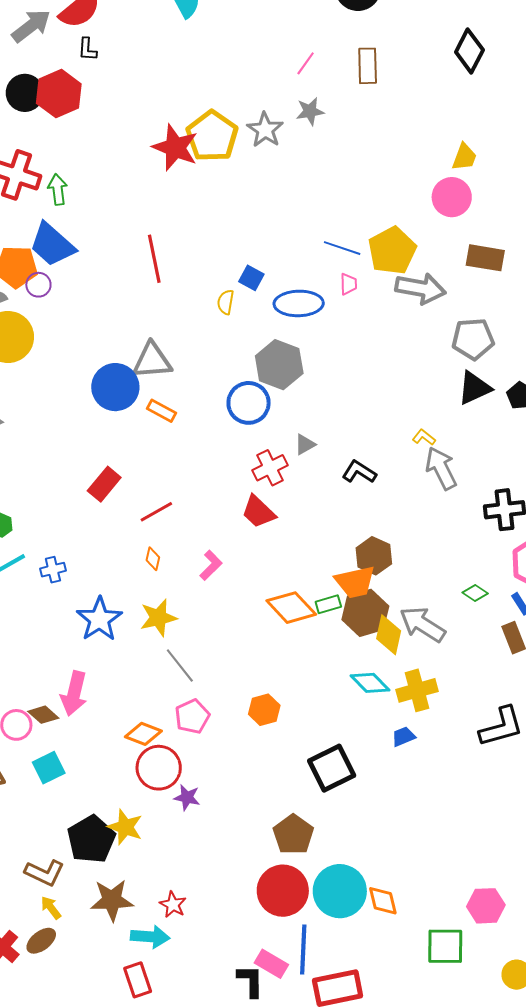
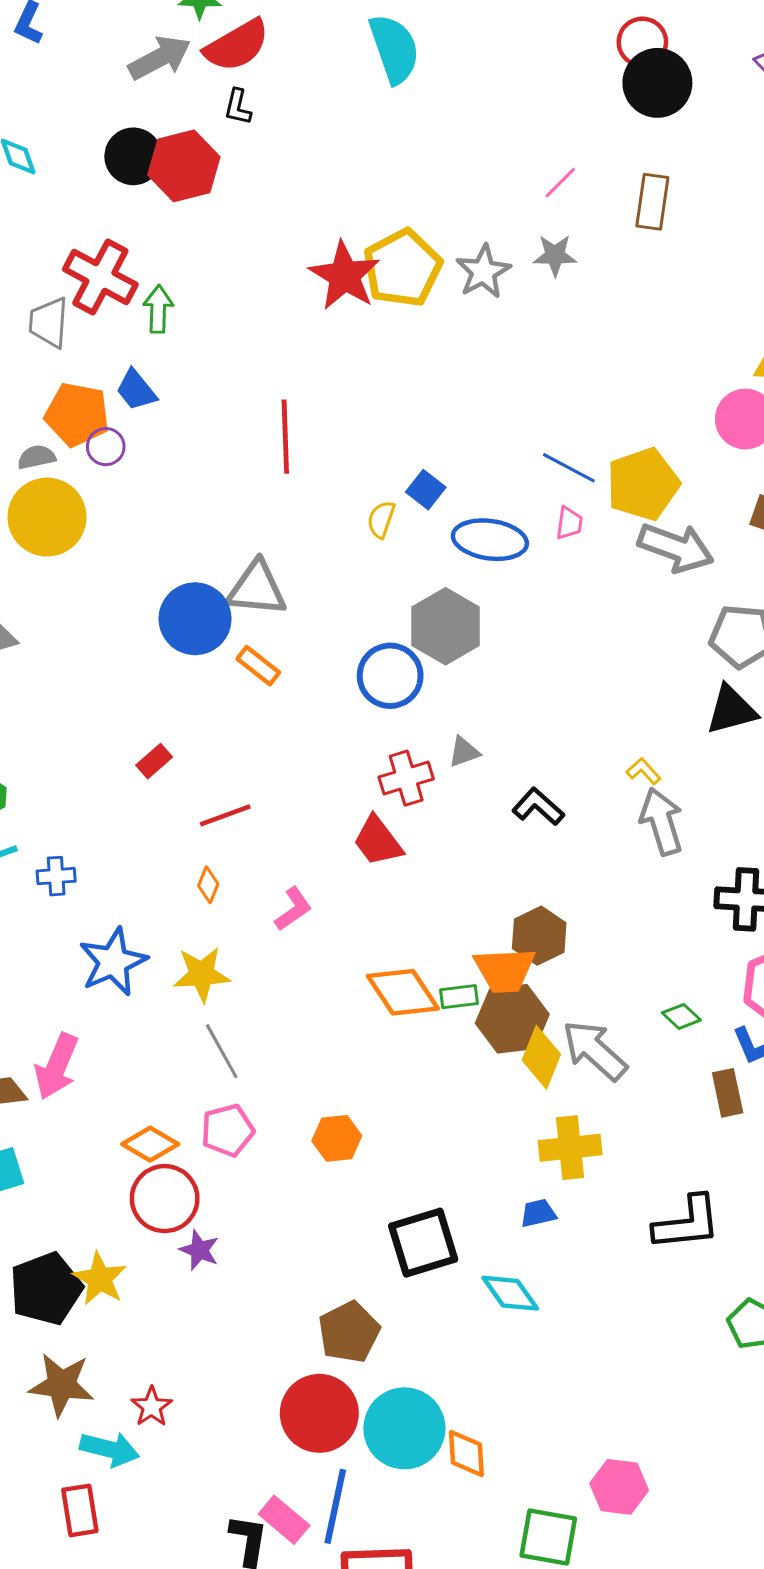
blue trapezoid: (52, 245) -> (136, 390), size x0.6
red rectangle: (104, 484) -> (154, 761), size x0.7
cyan diamond: (370, 683) -> (510, 1293), moved

